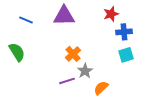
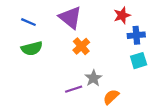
purple triangle: (64, 16) -> (70, 18), turned 40
green semicircle: (17, 52) -> (32, 48), moved, turned 108
orange cross: (73, 54) -> (81, 46), moved

